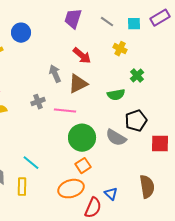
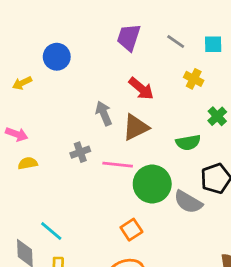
green circle: (82, 138) -> (152, 184), moved
cyan line: (31, 163) -> (51, 231), moved
orange square: (83, 166) -> (131, 230), moved

